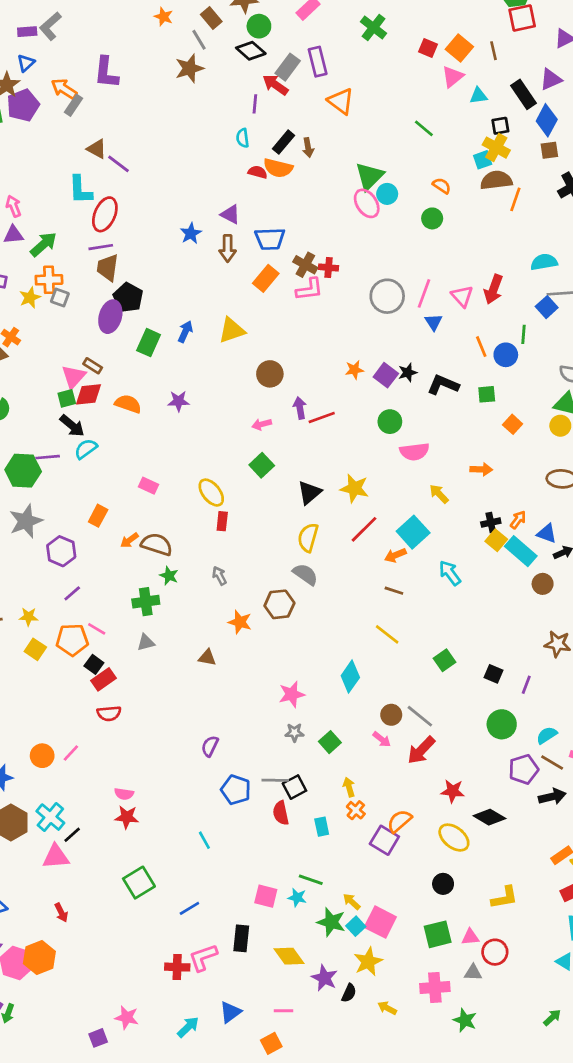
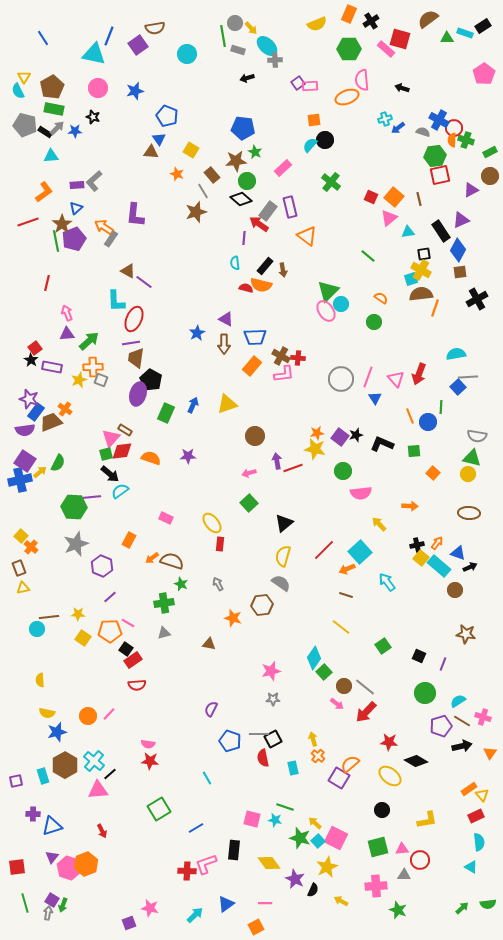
yellow star: (354, 488) -> (315, 449), moved
green square: (330, 742) -> (324, 672), moved

